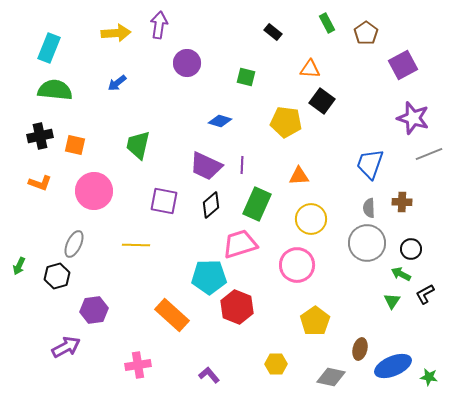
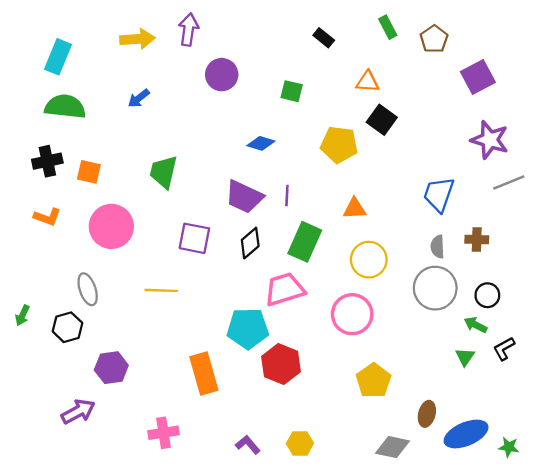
gray ellipse: (74, 244) -> (88, 289), turned -44
orange rectangle: (172, 315) -> (204, 374), turned 32
yellow hexagon: (276, 364) -> (300, 443), moved

